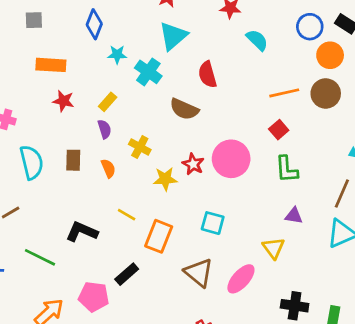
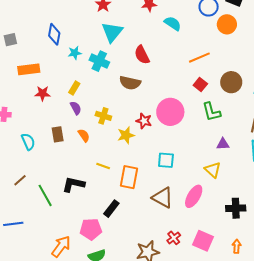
brown circle: (326, 93) -> (231, 82), moved
cyan semicircle: (32, 162) -> (28, 142), size x0.7
green line: (40, 257) -> (45, 195), moved, turned 45

